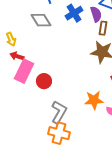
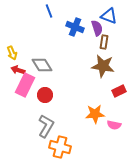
blue cross: (74, 13) -> (75, 27), turned -36
gray diamond: (41, 20) -> (42, 65), moved
gray L-shape: (59, 112) -> (46, 126), moved

